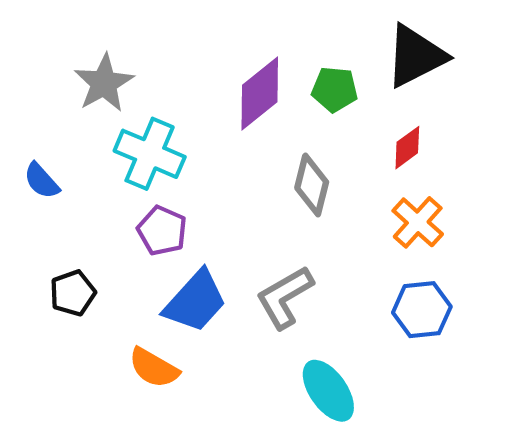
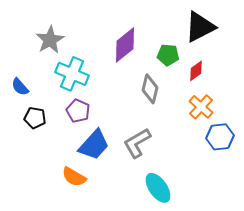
green pentagon: (335, 89) -> (168, 55), moved
black pentagon: (73, 293) -> (35, 118), moved, turned 30
blue hexagon: (422, 310) -> (220, 137), moved

